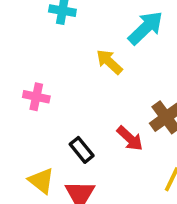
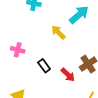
black rectangle: (82, 150) -> (44, 66), moved

